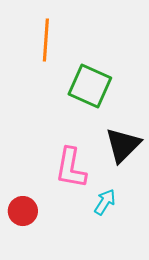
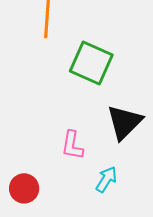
pink L-shape: (71, 168) -> (72, 145), size x0.7

